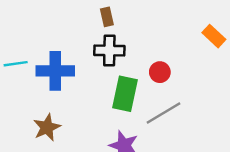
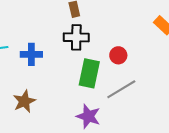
blue cross: (55, 71) -> (31, 54), size x0.7

